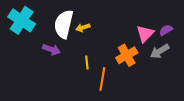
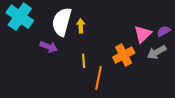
yellow arrow: (83, 28) -> (81, 26), turned 104

